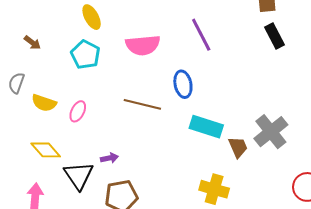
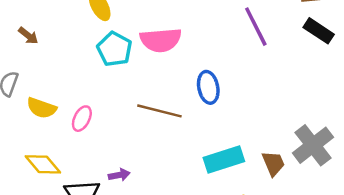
purple line: (201, 35) -> (256, 27), moved
black rectangle: (275, 36) -> (319, 31), turned -30
cyan pentagon: (85, 55) -> (114, 49), moved
cyan rectangle: (206, 127) -> (224, 160), moved, turned -36

